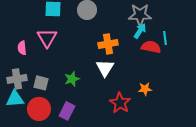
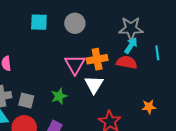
pink triangle: (47, 38) -> (75, 64), moved
red semicircle: (151, 47) -> (127, 62), moved
orange star: (145, 89) -> (149, 107), moved

